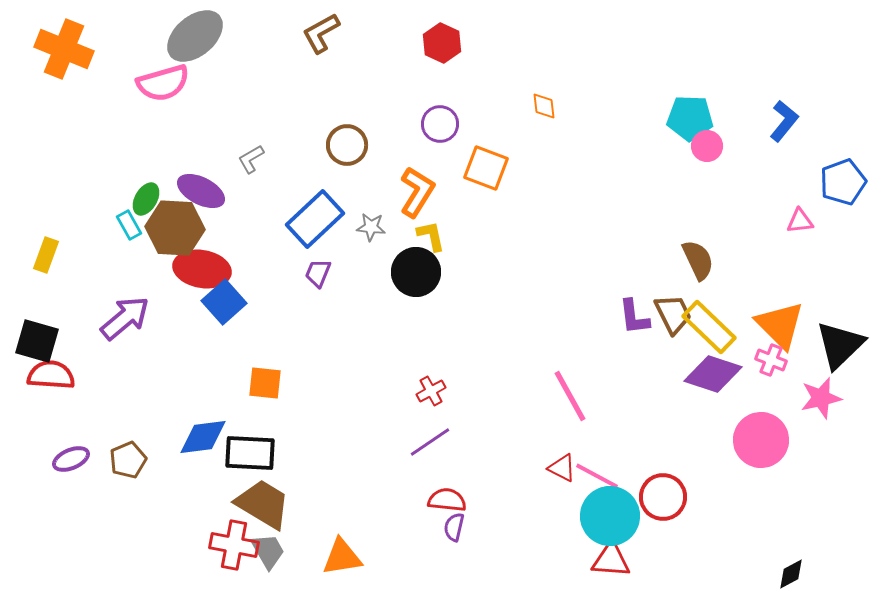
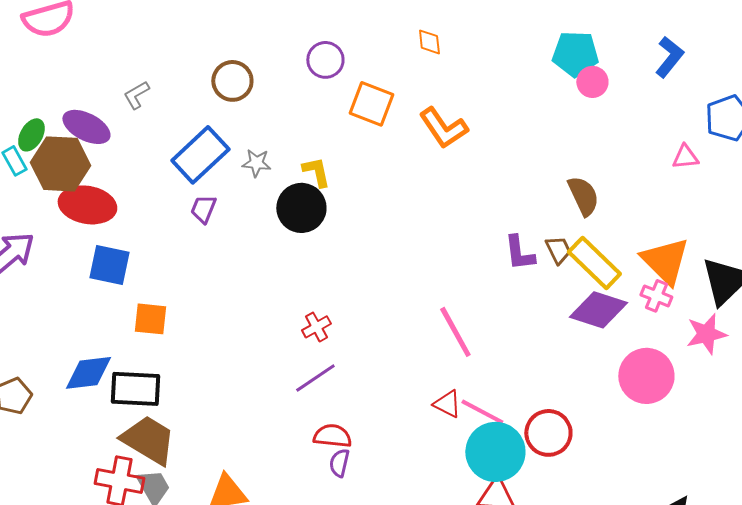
orange L-shape: (417, 192) -> (443, 128), moved, turned 114
blue square: (224, 302) -> (109, 265), moved, turned -36
brown trapezoid: (673, 314) -> (558, 250), size x0.7

